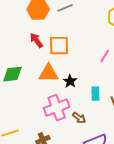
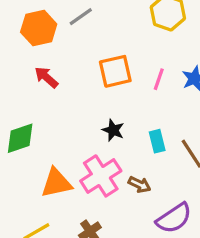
orange square: (59, 46) -> (115, 71), moved
orange triangle: (49, 73) -> (56, 183), moved

